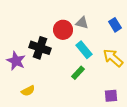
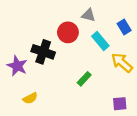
gray triangle: (82, 23) -> (88, 15), moved
cyan rectangle: (84, 50) -> (100, 41), moved

